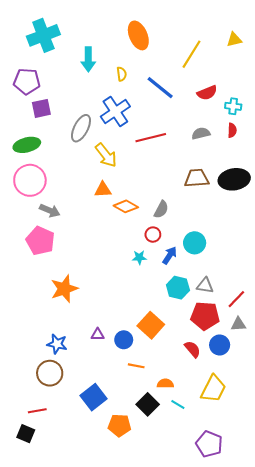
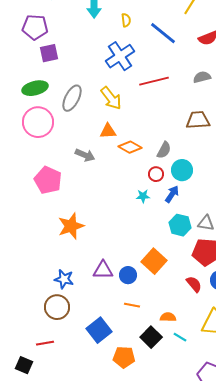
gray ellipse: (81, 128) -> (72, 98), moved
gray arrow: (50, 211) -> (85, 155), moved
cyan circle: (195, 243) -> (182, 170), moved
purple triangle: (98, 335) -> (103, 270), size x1.5
orange line: (136, 366) -> (132, 305), moved
black square: (26, 434) -> (24, 365), moved

